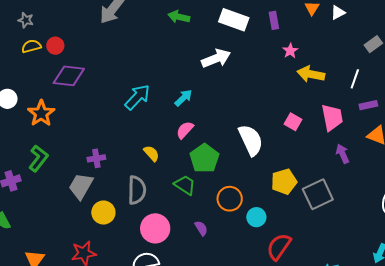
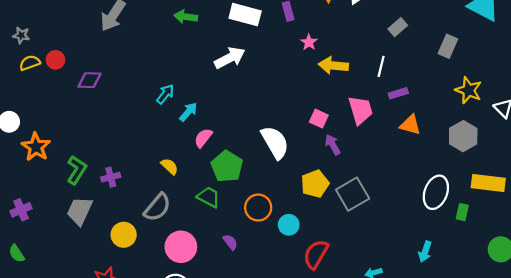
purple diamond: (69, 76) -> (90, 80), moved, size x0.7
cyan arrow: (137, 97) -> (165, 94), moved, size x0.7
cyan arrow: (183, 98) -> (188, 112), moved
orange star: (41, 113) -> (36, 147), moved
purple arrow: (342, 154) -> (333, 145), moved
green L-shape: (38, 158) -> (77, 170), moved
gray trapezoid: (81, 186) -> (80, 211), moved
gray semicircle: (137, 190) -> (157, 207), turned 44

